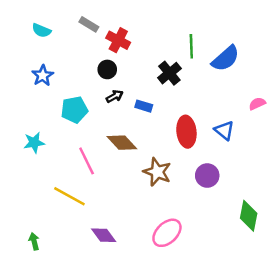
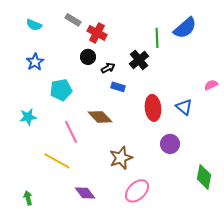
blue semicircle: (225, 59) -> (185, 28), moved
black arrow: (115, 96) -> (108, 68), moved
brown star: (157, 172) -> (121, 158), moved, turned 30

